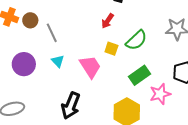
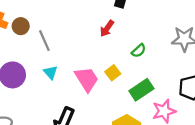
green semicircle: (136, 40) -> (139, 51), size x0.6
yellow square: (111, 49) -> (113, 73), moved, turned 32

